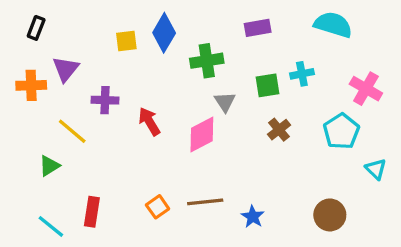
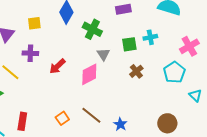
yellow square: (126, 41) -> (34, 23), moved
green cross: (207, 61) -> (92, 29), turned 36
pink cross: (366, 89) -> (189, 46), turned 30
red arrow: (149, 121) -> (57, 66), turned -102
brown line: (205, 202) -> (91, 115), turned 45

